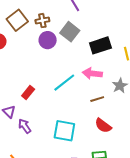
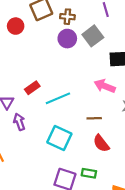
cyan line: (64, 83) -> (58, 98), moved
brown line: (97, 99) -> (94, 118), moved

